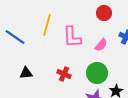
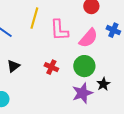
pink semicircle: (101, 45) -> (88, 38), size x1.5
black triangle: (26, 73) -> (13, 66), turned -32

